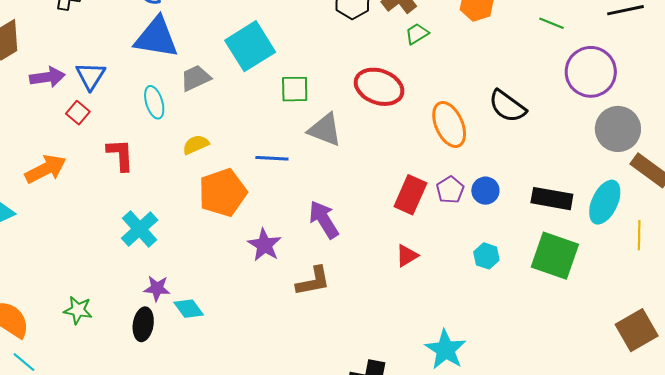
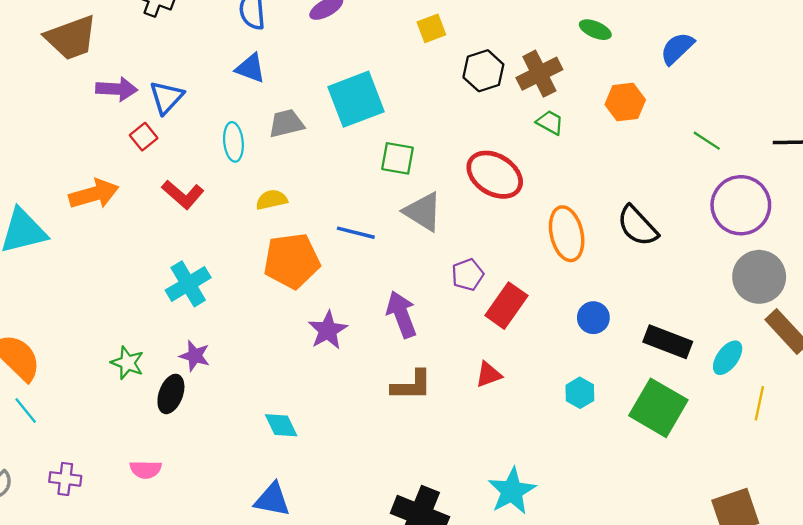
green trapezoid: (417, 34) -> (550, 122), turned 50
blue triangle: (156, 38) -> (250, 68), size x0.6
red L-shape: (120, 155) -> (183, 195), turned 123
purple pentagon: (450, 190) -> (468, 275), moved
cyan ellipse: (605, 202) -> (728, 358), size x0.7
brown L-shape: (313, 281) -> (412, 385), moved
cyan diamond: (189, 309) -> (281, 425), moved
green star: (78, 310) -> (127, 363), moved

